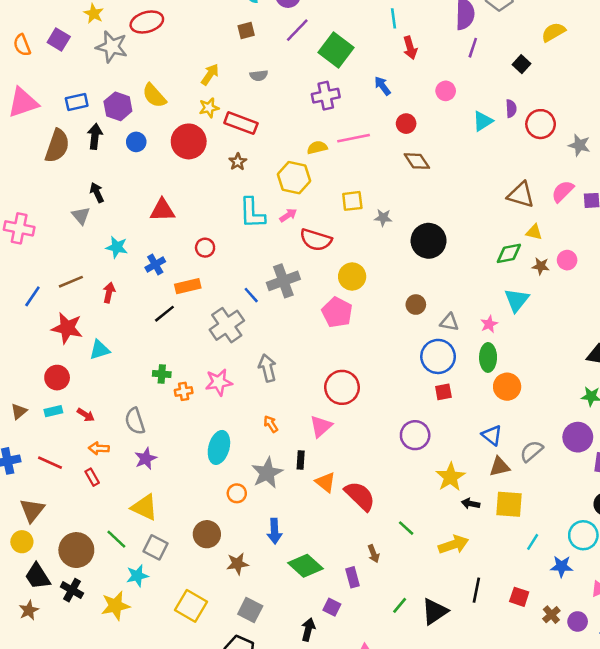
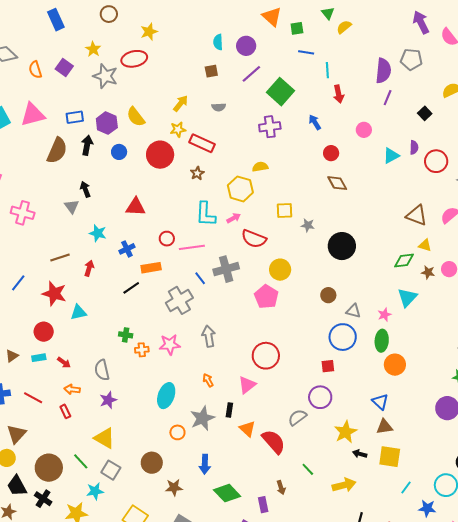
pink line: (354, 138) -> (192, 247), moved
blue line: (32, 296) -> (18, 283), moved
red square: (443, 392) -> (328, 366), moved
gray semicircle: (532, 451) -> (297, 417), moved

